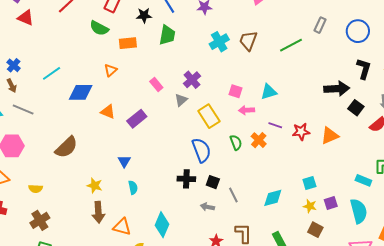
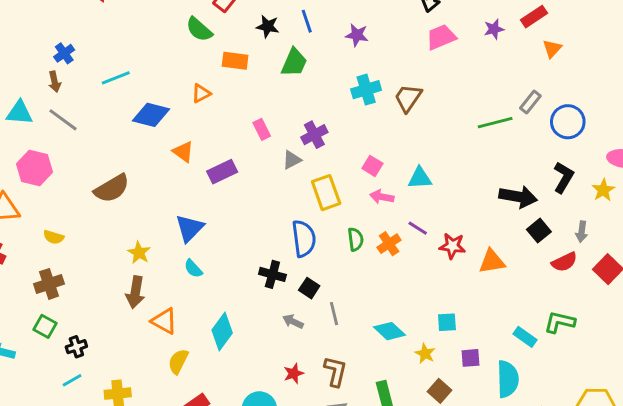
gray rectangle: (320, 25) -> (530, 102), moved
green line: (291, 45) -> (495, 123), moved
blue triangle: (124, 161) -> (190, 228), size x1.5
cyan semicircle: (133, 187) -> (193, 269), turned 136
cyan diamond: (273, 198) -> (390, 331), turned 45
yellow star: (310, 206) -> (425, 353), moved

